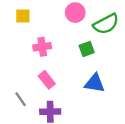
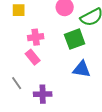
green square: (87, 49) -> (75, 39), size x1.5
pink rectangle: (47, 80) -> (33, 57), moved

